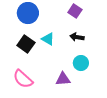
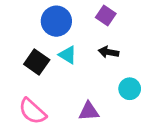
blue circle: (28, 13) -> (56, 21), moved
cyan circle: (81, 63) -> (130, 89), moved

